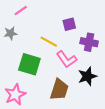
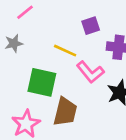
brown trapezoid: (59, 90) -> (65, 112), moved

